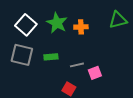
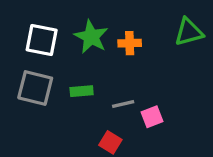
white square: (26, 25) -> (42, 40), turned -30

